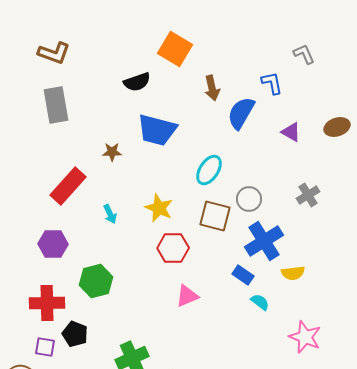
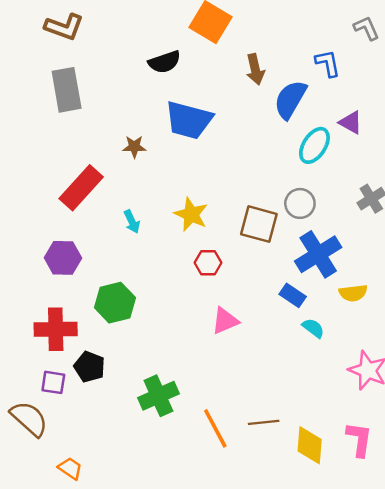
cyan ellipse: (209, 170) -> (314, 145), moved
red hexagon: (173, 248) -> (208, 263), size x0.7

